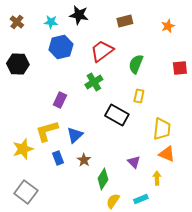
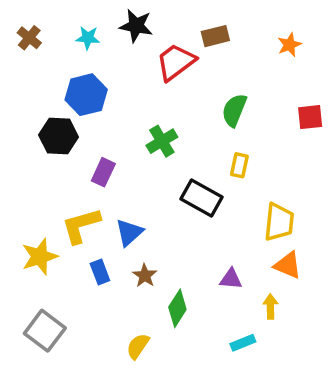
blue hexagon: (61, 47) -> (86, 95), moved
red trapezoid: (102, 51) -> (176, 62), moved
black hexagon: (18, 64) -> (59, 136), moved
purple triangle: (134, 162) -> (231, 279), turned -40
yellow semicircle: (113, 201) -> (138, 346), moved

